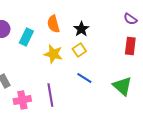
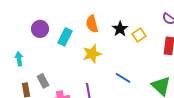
yellow square: (79, 50) -> (139, 35), moved
yellow star: (53, 54) -> (92, 54), turned -30

